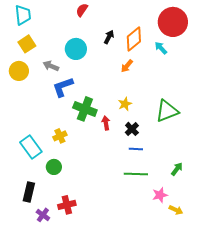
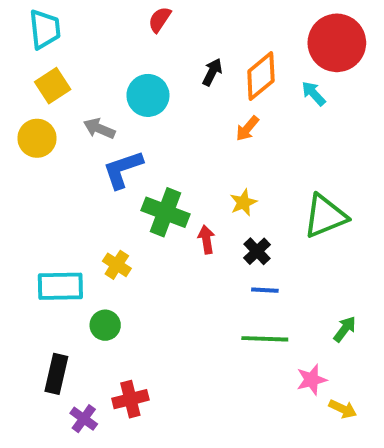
yellow cross: (60, 136) -> (117, 265), turned -32
cyan rectangle: (31, 147) -> (60, 286), turned -55

